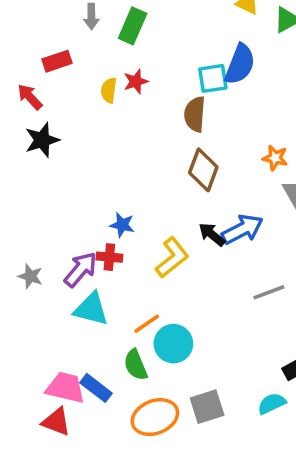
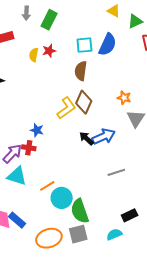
cyan square: (213, 78) -> (84, 45), moved
yellow L-shape: (172, 258) -> (66, 108), moved
green semicircle: (136, 365) -> (80, 211), moved, size x1.4

